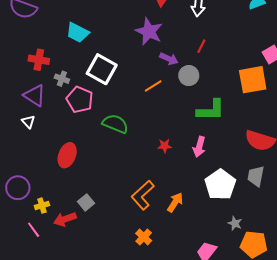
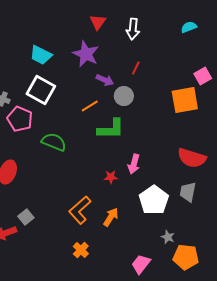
cyan trapezoid: (78, 33) -> (41, 55), moved
green L-shape: (211, 110) -> (111, 129), moved
red star: (165, 146) -> (111, 177), moved

